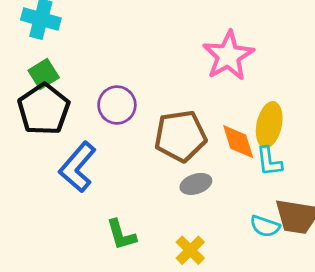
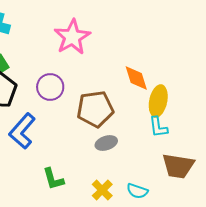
pink star: (228, 56) -> (72, 37), moved
orange diamond: (238, 142) -> (136, 78), moved
cyan semicircle: (265, 226) -> (137, 191), moved

